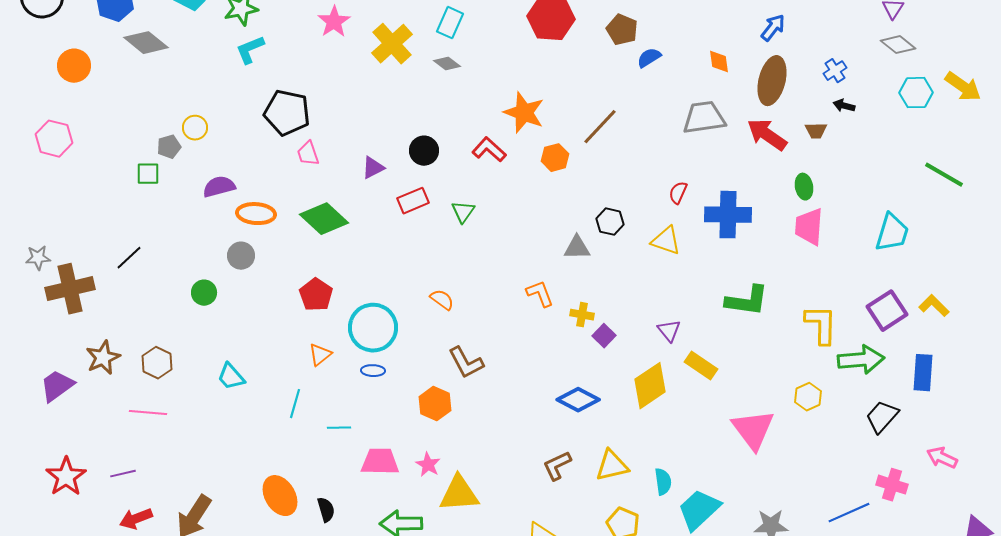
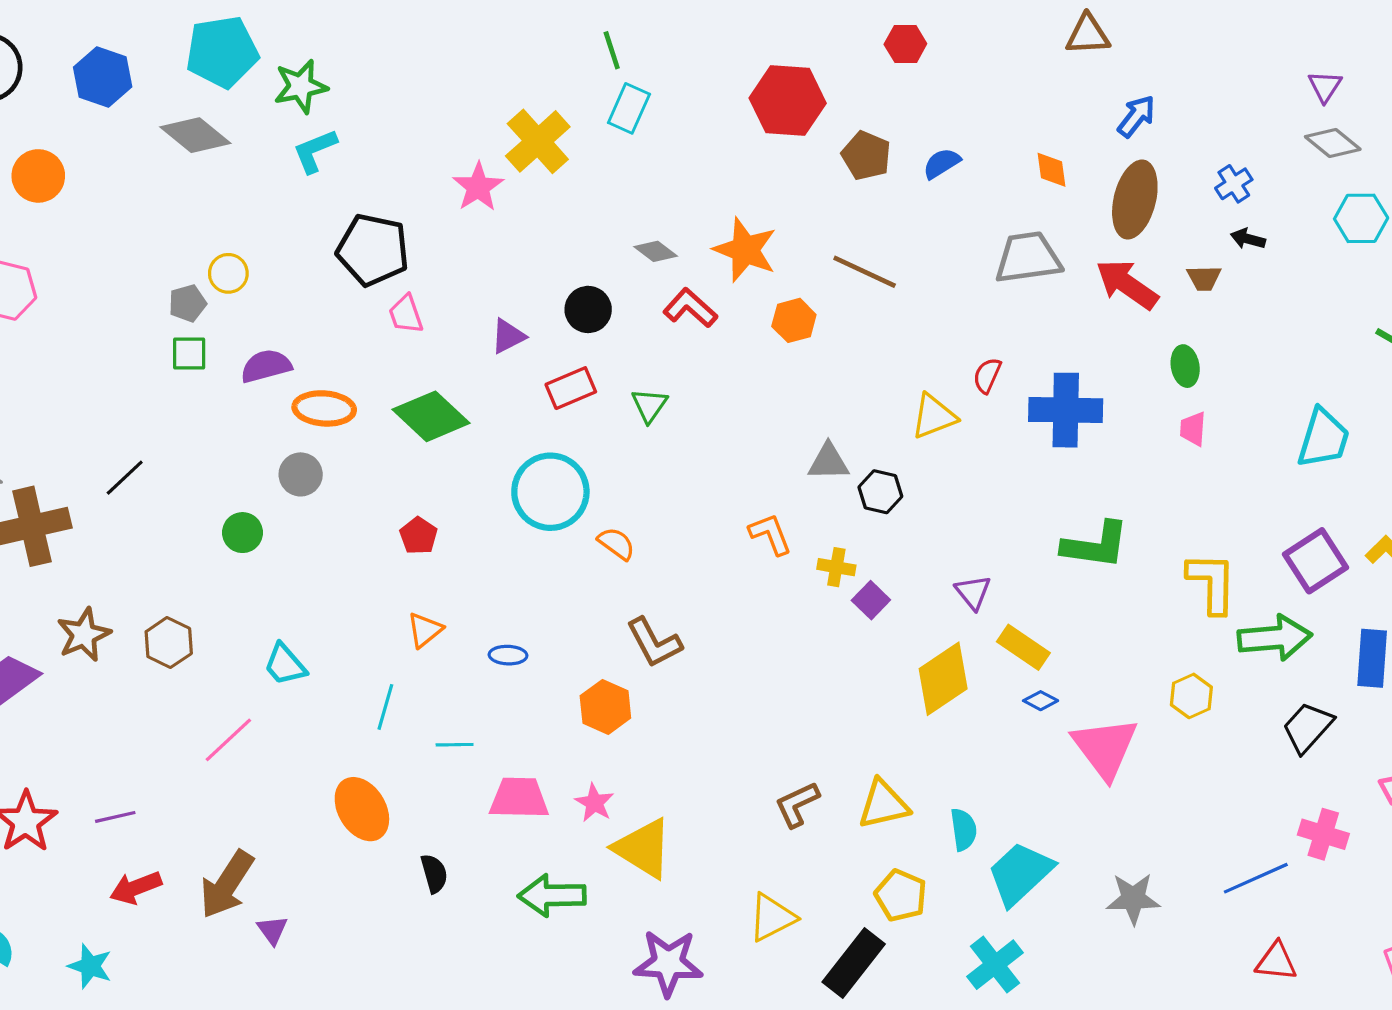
pink star: (334, 22) -> (478, 187), moved
brown pentagon: (622, 30) -> (866, 156), moved
gray diamond: (146, 43) -> (195, 135), moved
gray diamond: (447, 64) -> (656, 251), moved
brown line: (600, 127) -> (865, 272), turned 72
green square: (148, 174) -> (189, 353), moved
black hexagon: (610, 222) -> (880, 492), moved
pink trapezoid: (809, 227) -> (1193, 429), size x0.6
yellow triangle: (666, 241) -> (934, 416), moved, turned -40
red pentagon: (316, 295) -> (418, 536), size x0.7
cyan circle: (373, 328) -> (550, 492), moved
blue diamond: (578, 400) -> (1041, 701), moved, size x0.5
pink line: (148, 413) -> (228, 740), moved, turned -48
yellow triangle: (459, 494) -> (643, 848), turned 36
orange ellipse: (280, 496) -> (362, 809), moved

